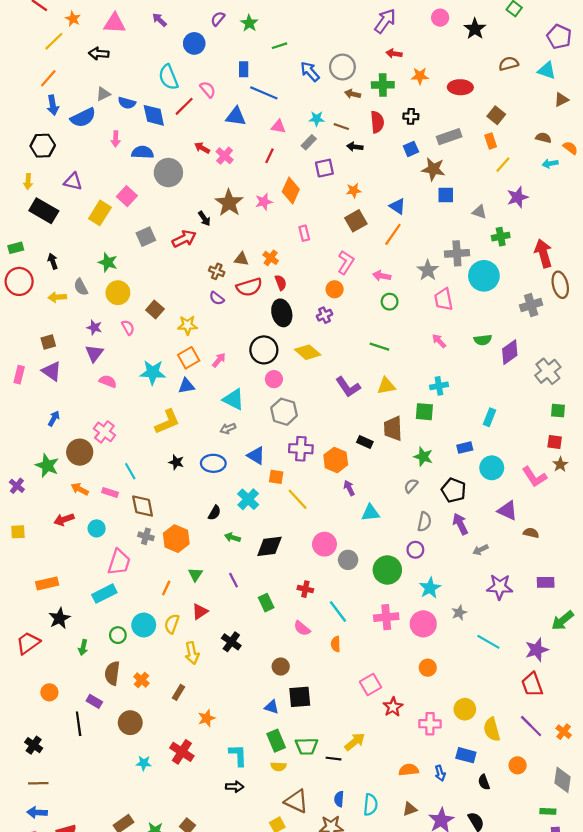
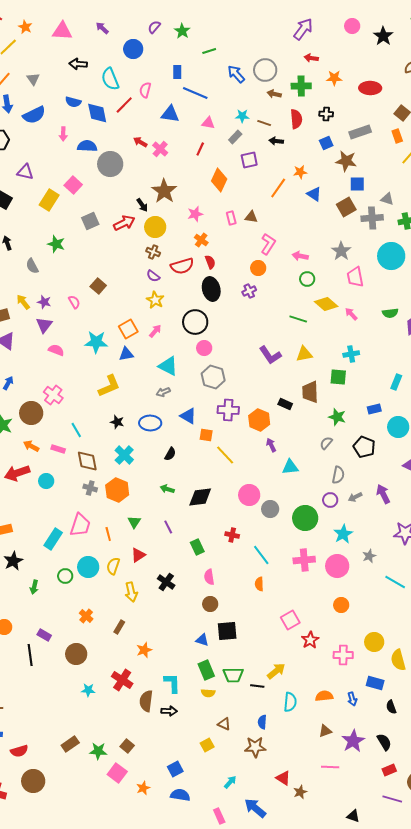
black arrow: (99, 54) -> (78, 64), moved
pink semicircle: (208, 89) -> (145, 90), turned -126
gray triangle: (103, 94) -> (33, 79), moved, turned -40
orange star: (354, 191) -> (300, 172), moved
pink star: (264, 202) -> (195, 214), moved
brown square: (356, 221) -> (346, 207), moved
orange line: (393, 234) -> (278, 188), moved
gray cross: (457, 253) -> (372, 218), moved
brown triangle: (241, 259) -> (251, 217), moved
yellow circle: (118, 293) -> (155, 227), moved
yellow arrow: (57, 297) -> (23, 302), moved, turned 56
yellow star: (187, 325) -> (155, 300), moved, turned 30
yellow diamond: (308, 352) -> (326, 304), moved
cyan cross: (248, 499) -> (124, 455), moved
black semicircle: (214, 513) -> (170, 454), moved
red arrow: (64, 519) -> (17, 473), size x1.4
purple arrow: (460, 524) -> (383, 494), moved
gray arrow: (481, 550) -> (355, 497), moved
pink trapezoid: (119, 562) -> (80, 525), moved
orange line: (166, 588) -> (108, 534), turned -40
cyan rectangle: (104, 594) -> (53, 539), turned -30
pink semicircle: (302, 628) -> (209, 577), moved, turned 42
brown semicircle: (112, 673) -> (146, 701), moved
brown triangle: (296, 801) -> (224, 724), size x0.6
cyan semicircle: (370, 805) -> (290, 702), moved

